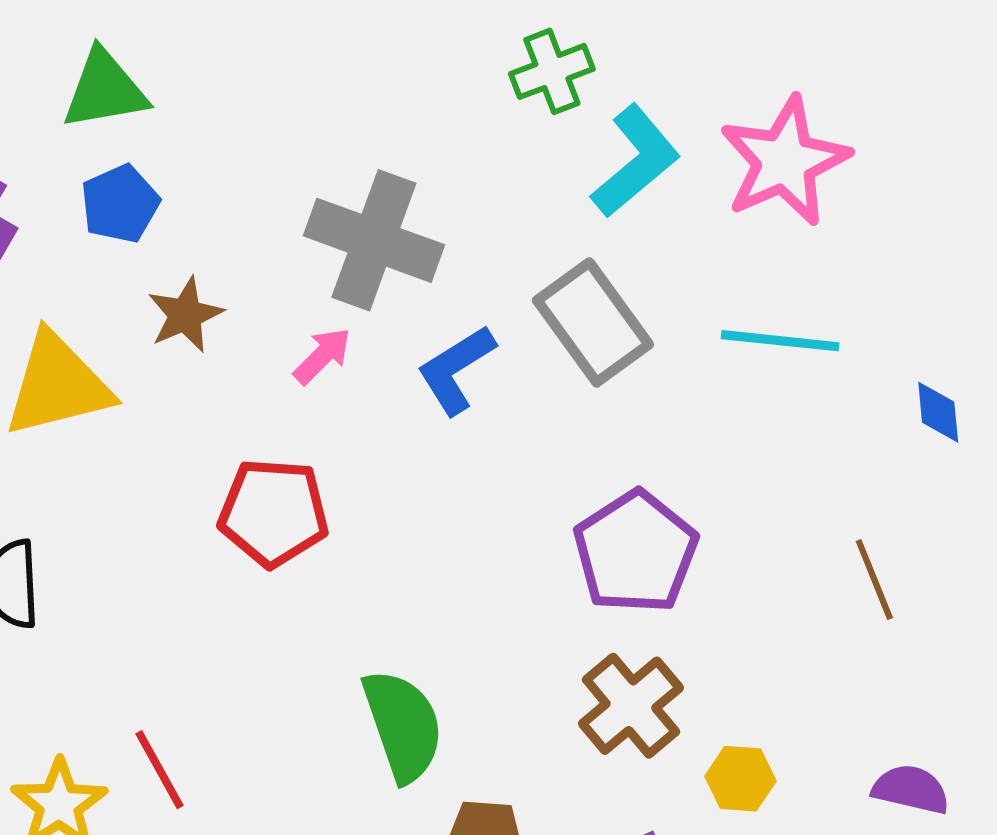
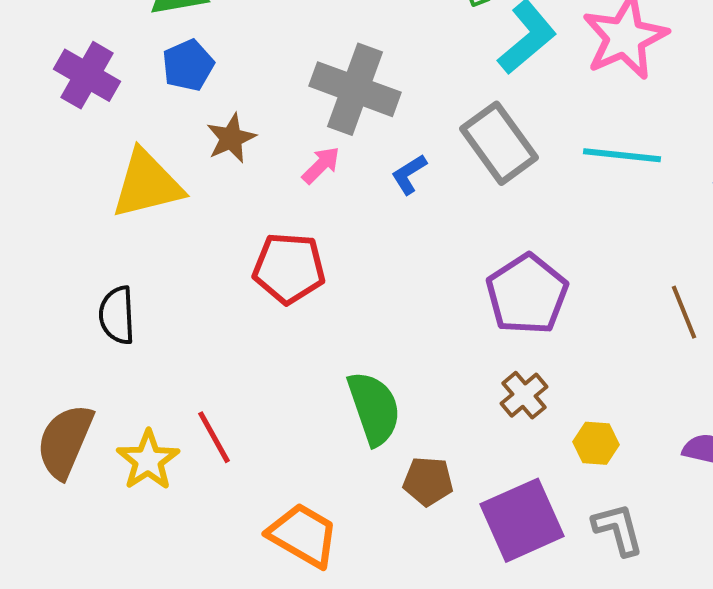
blue L-shape: (456, 370) -> (409, 174), size x0.7
brown cross: (631, 706) -> (524, 395), size x0.7

